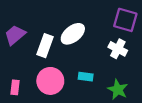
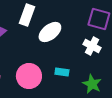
white rectangle: (45, 46) -> (27, 15), moved

